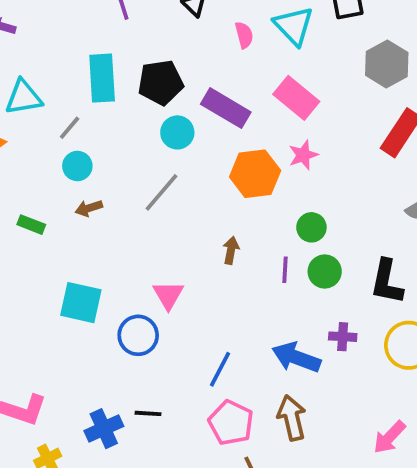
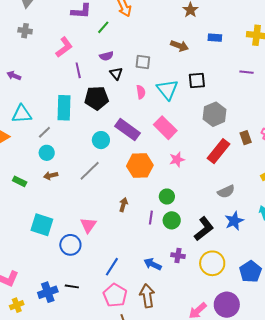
black pentagon: (161, 83) -> (97, 98), moved
pink star: (303, 155) -> (177, 160), moved
black L-shape: (387, 282) -> (204, 229), turned -145
blue arrow: (296, 357) -> (153, 264), size x0.7

